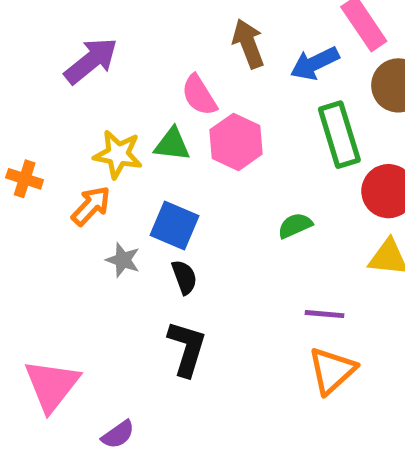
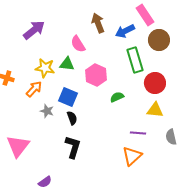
pink hexagon: (236, 142) -> (96, 75), moved
purple line: (325, 314) -> (138, 133), moved
pink triangle: (52, 385) -> (18, 146), moved

